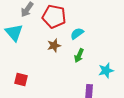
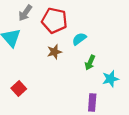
green arrow: (79, 56) -> (90, 63), moved
red square: (21, 80) -> (19, 88), turned 32

